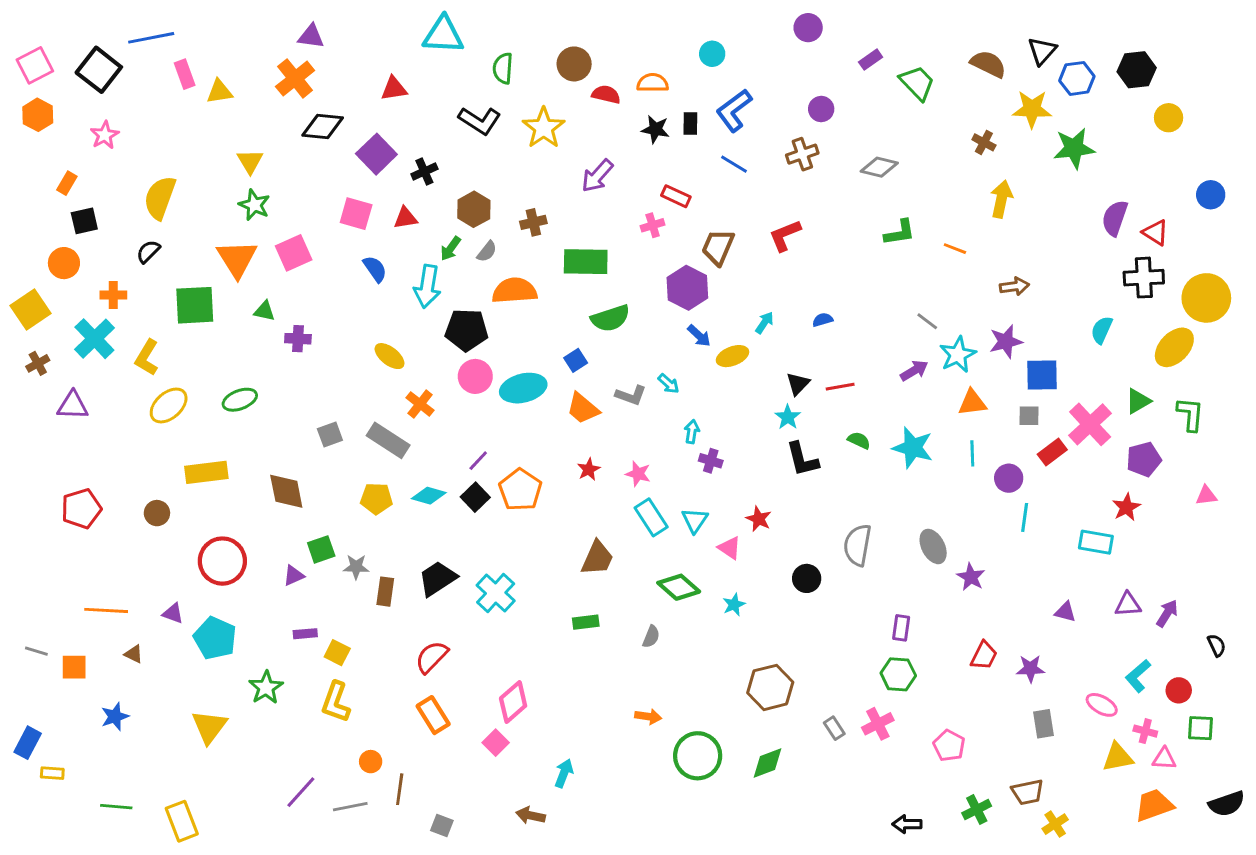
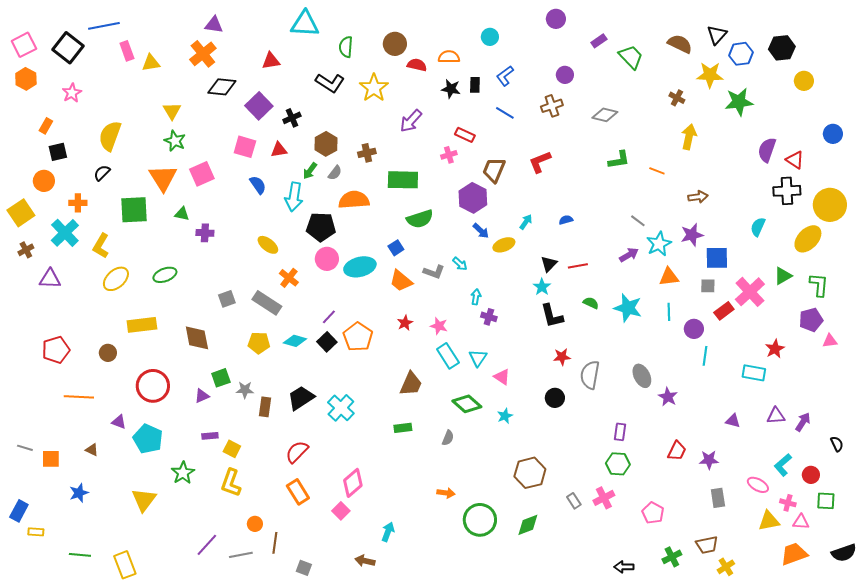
blue L-shape: (734, 110) -> (505, 76), size x0.7
purple pentagon: (1144, 459) -> (811, 320), moved
red star: (759, 519) -> (562, 357), moved, turned -30
orange line: (106, 610) -> (79, 397), moved

